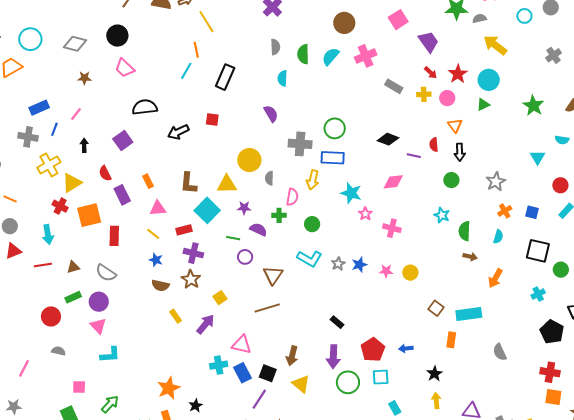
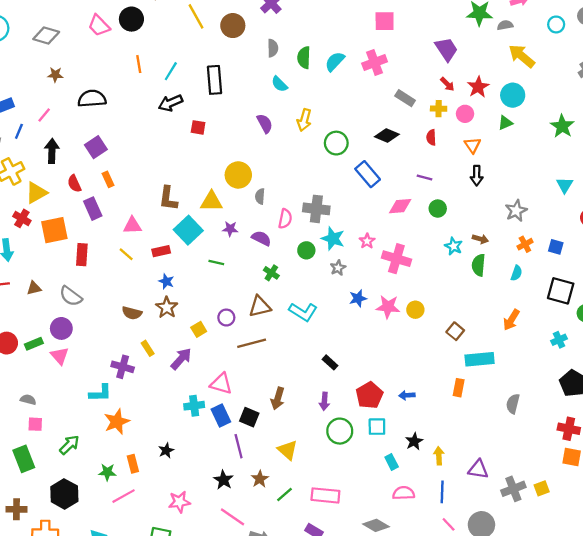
pink square: (398, 20) -> (385, 21), moved, turned 30
brown circle: (344, 23) -> (233, 26), moved
black circle: (117, 36) -> (131, 19), moved
orange line: (196, 50) -> (139, 64), moved
pink trapezoid: (125, 68) -> (99, 26), moved
black rectangle: (225, 77) -> (214, 80), turned -30
cyan semicircle: (282, 78) -> (279, 84), turned -49
black semicircle: (145, 107) -> (92, 99), moved
black arrow: (178, 132) -> (170, 103), moved
black diamond: (388, 139) -> (387, 136), moved
gray cross: (300, 144) -> (316, 209), moved
black arrow: (84, 145) -> (52, 151), size x1.5
red semicircle: (434, 145) -> (431, 137), moved
blue rectangle: (333, 158) -> (368, 174), moved, turned 45
yellow arrow: (313, 180) -> (304, 120), moved
green circle: (451, 180) -> (438, 209), moved
orange rectangle: (148, 181) -> (108, 179), moved
cyan star: (351, 193) -> (333, 239), moved
green cross: (279, 215) -> (271, 273), moved, turned 32
pink cross: (392, 228) -> (396, 259), size x1.4
purple semicircle: (258, 229) -> (261, 238), moved
purple cross: (193, 253) -> (123, 367), moved
purple circle: (245, 257) -> (226, 318), moved
brown arrow: (470, 257) -> (480, 239), moved
cyan L-shape: (309, 259) -> (303, 312), moved
blue star: (156, 260) -> (166, 281), moved
gray star: (338, 264) -> (338, 268), moved
pink star: (386, 271) -> (388, 307), size x1.5
brown triangle: (273, 275) -> (260, 306), turned 40
green rectangle: (73, 297) -> (34, 344), moved
brown square: (436, 308) -> (455, 331), moved
gray semicircle: (58, 351) -> (28, 400), moved
gray semicircle: (500, 352) -> (513, 404), turned 36
cyan L-shape: (110, 355) -> (100, 393), moved
purple arrow: (333, 357) -> (324, 401), size x0.7
black star: (435, 374) -> (414, 441), moved
yellow triangle: (301, 384) -> (288, 450), moved
orange star: (169, 388) -> (117, 422), moved
purple line: (259, 399) -> (239, 446), turned -50

